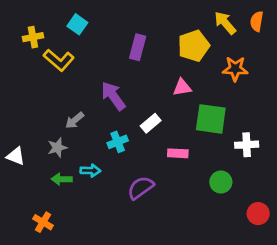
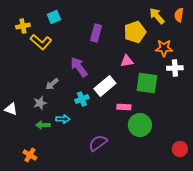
cyan square: (77, 24) -> (54, 17), turned 32
white rectangle: (151, 123) -> (105, 86), size x1.5
white cross: (247, 145) -> (175, 68), moved
green circle: (221, 182) -> (140, 125), moved, size x1.5
purple semicircle: (141, 188) -> (98, 143), moved

